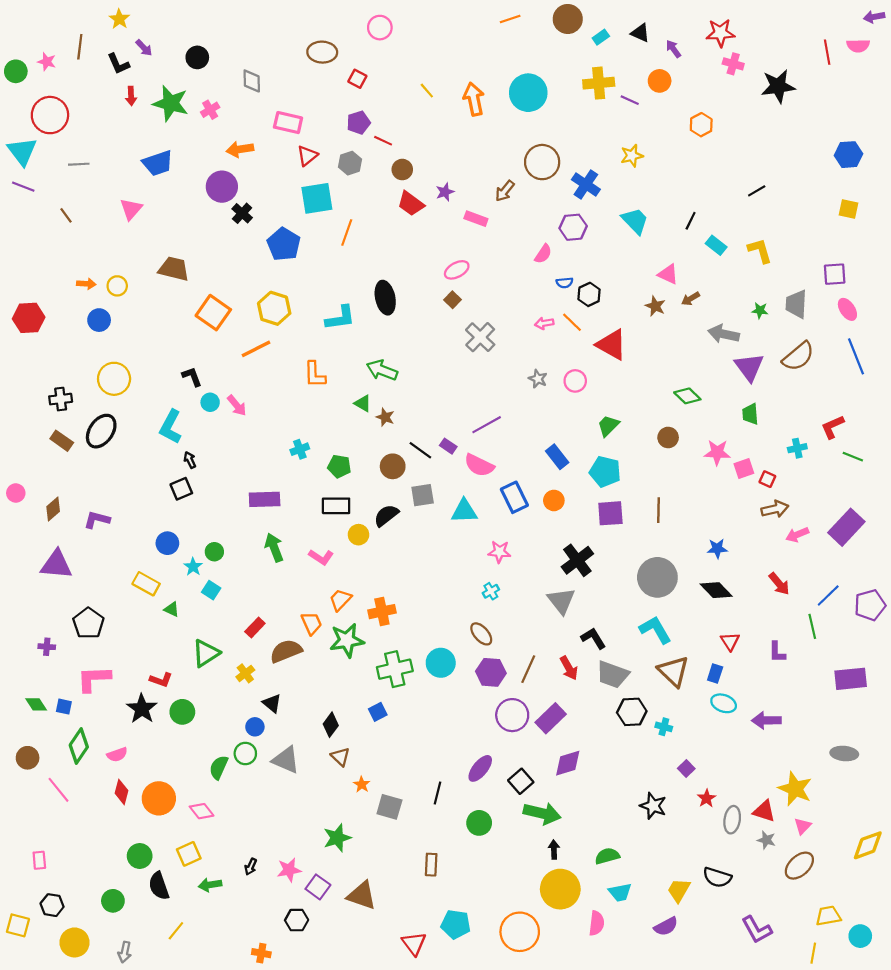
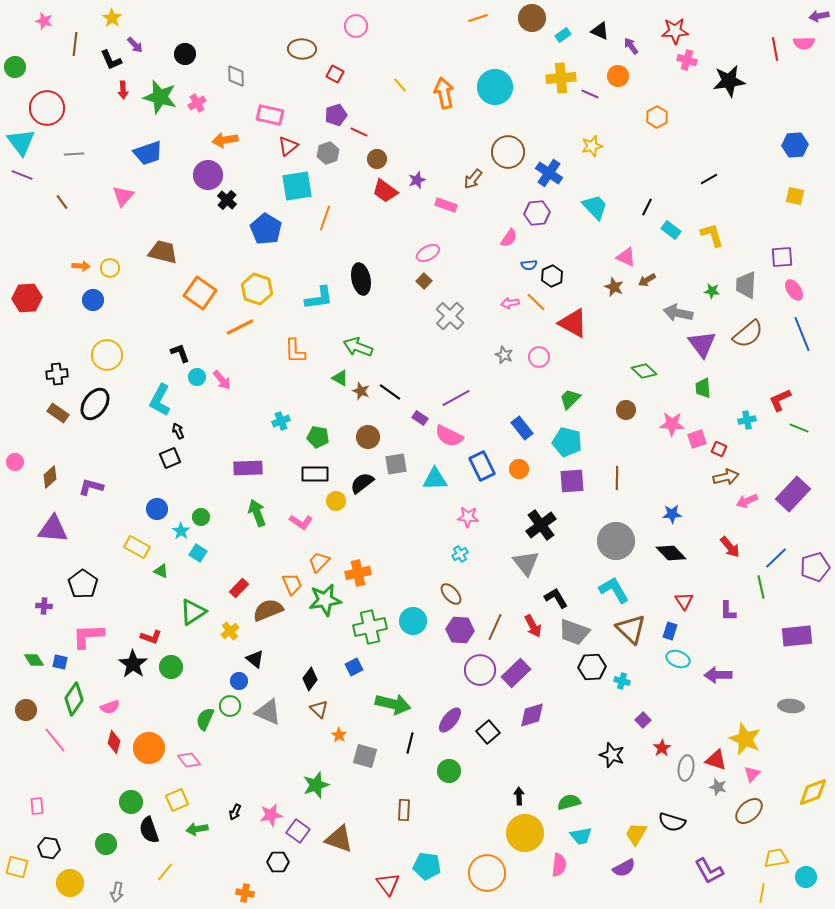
pink star: (47, 62) -> (44, 21), moved
black line: (420, 450) -> (390, 392), moved
green arrow: (542, 813) -> (393, 704), moved

